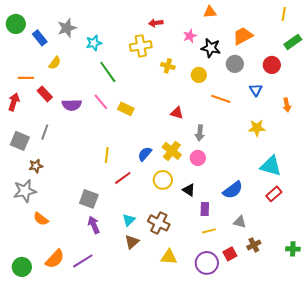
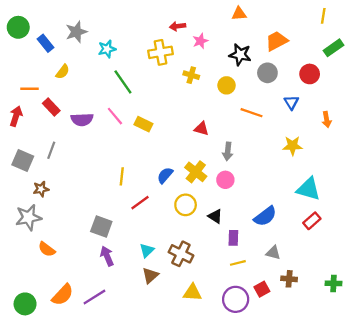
pink star: (190, 36) -> (200, 41), moved
brown cross: (254, 245) -> (289, 279), turned 32

